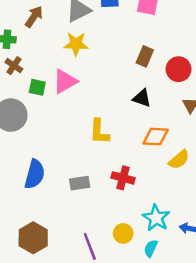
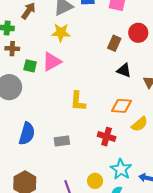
brown cross: (14, 66) -> (12, 49), turned -32
red circle: (179, 69) -> (138, 33), moved
black triangle: (142, 98) -> (124, 70), moved
red cross: (123, 178) -> (107, 137), moved

